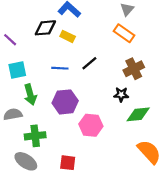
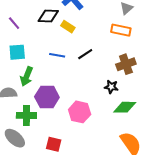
orange rectangle: (124, 33) -> (121, 30), turned -30
green arrow: (30, 95) -> (27, 76), turned 30
purple hexagon: (65, 102) -> (47, 97), moved

